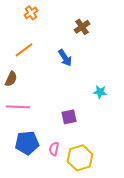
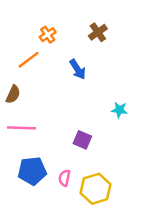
orange cross: (31, 13) -> (48, 35), moved
purple square: (69, 117) -> (82, 140), turned 35

